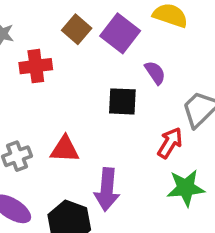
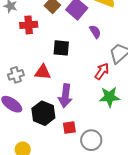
black square: (122, 101) -> (61, 48), moved

